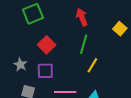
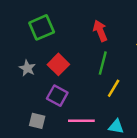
gray star: (20, 65) -> (27, 68), moved
purple square: (45, 71) -> (57, 96), turned 30

